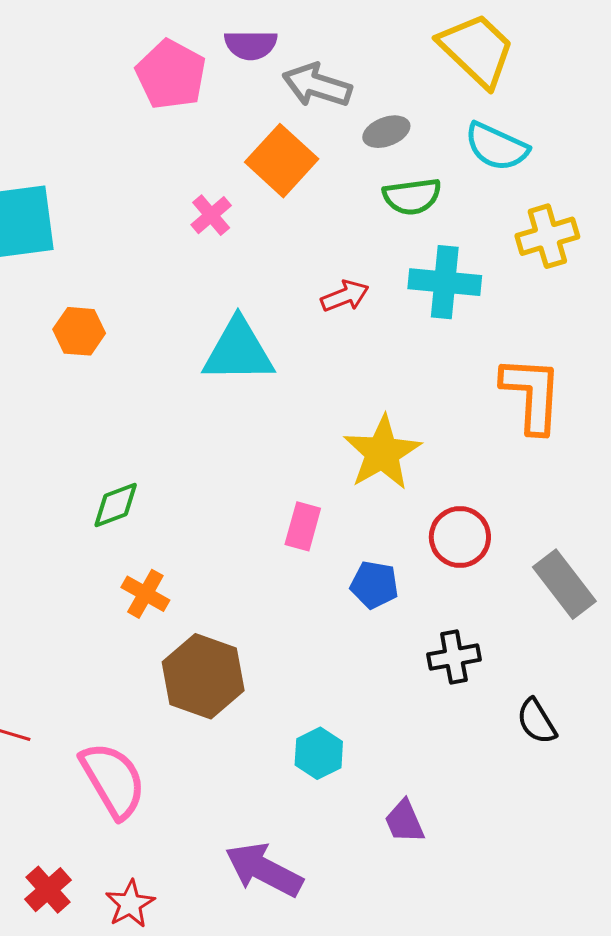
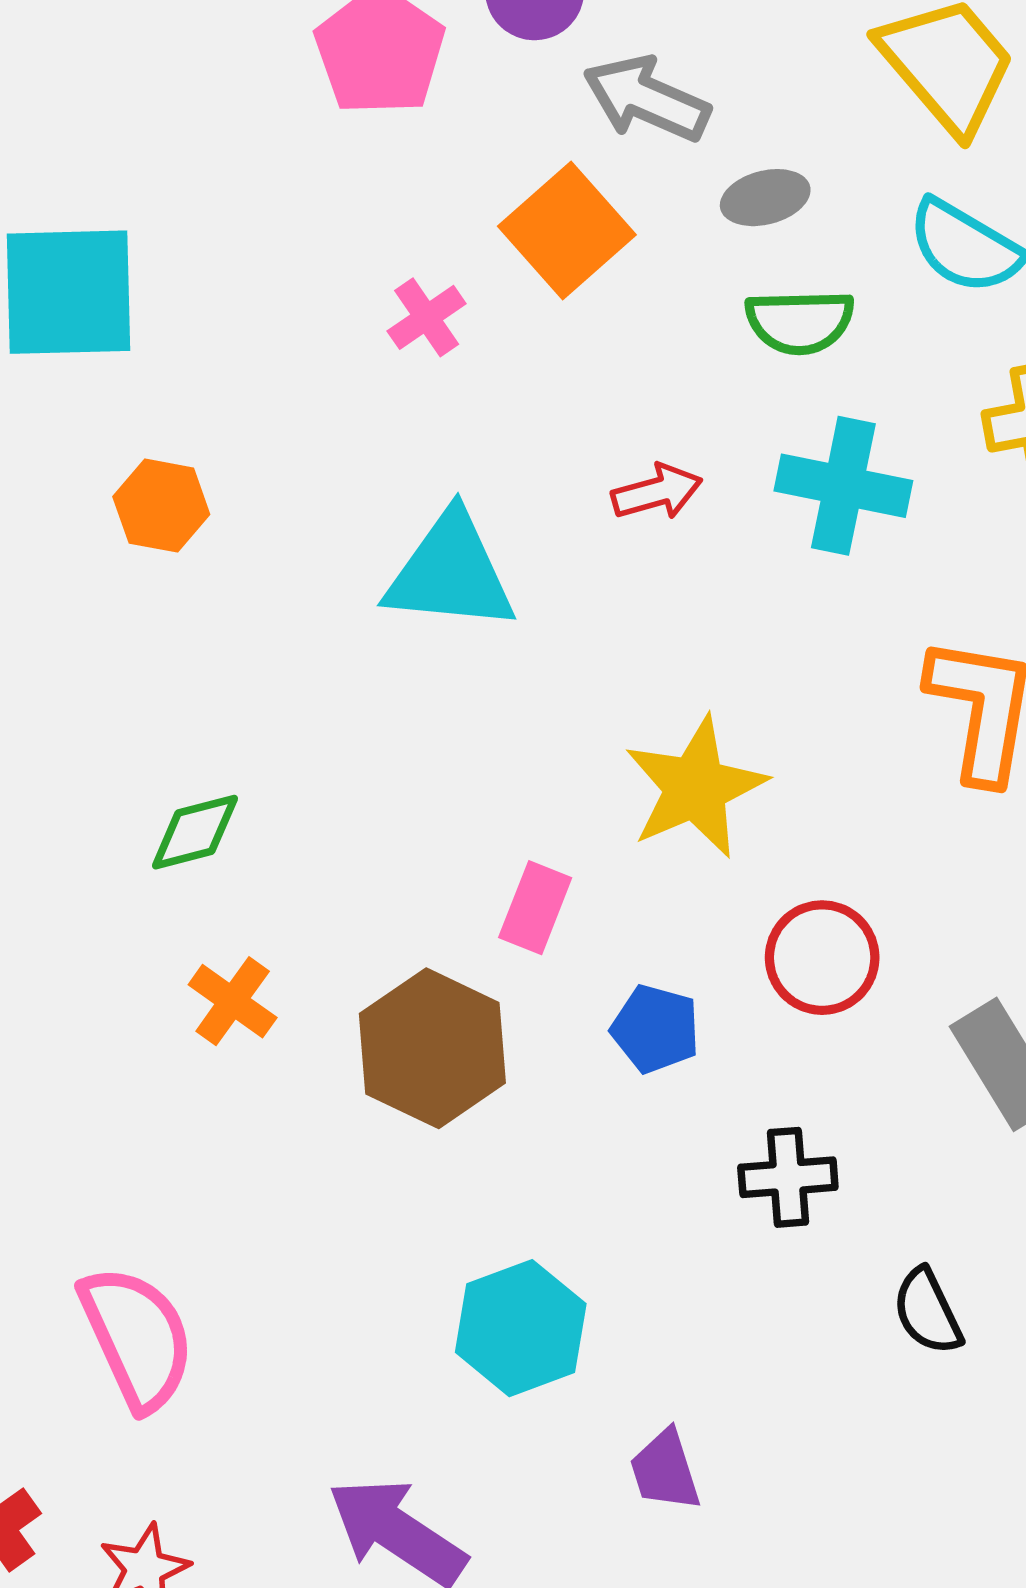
brown hexagon: (203, 676) -> (432, 1048), moved
cyan hexagon: (319, 753) -> (521, 1328), size x1.4

